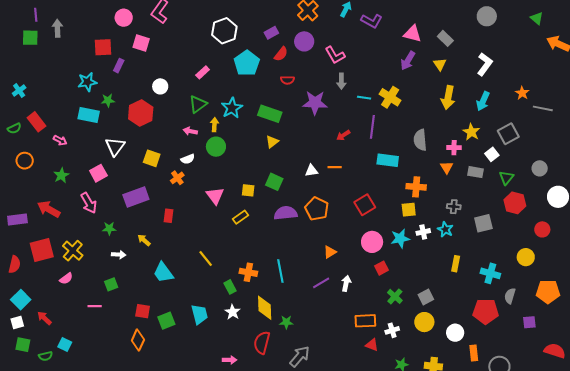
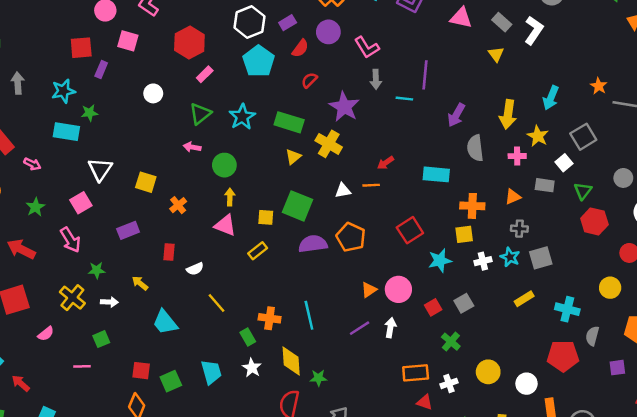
gray arrow: (57, 28) -> (18, 83), moved
white hexagon: (224, 31) -> (249, 22), moved
purple arrow: (408, 61) -> (456, 115), moved
white L-shape: (485, 64) -> (534, 30), moved
red semicircle: (287, 80) -> (309, 80), turned 136
yellow cross: (390, 97) -> (329, 144), moved
yellow arrow: (448, 97) -> (508, 114), moved
purple star: (315, 103) -> (344, 107), turned 30
red hexagon: (141, 113) -> (189, 42), moved
yellow arrow: (214, 125) -> (230, 197), moved
purple line: (372, 127) -> (425, 75), moved
red arrow: (343, 135) -> (386, 163), moved
white semicircle: (188, 159) -> (195, 269), moved
orange triangle: (447, 167) -> (513, 197), moved, turned 40
green square: (274, 182) -> (298, 206), size x1.4
pink triangle: (215, 196) -> (225, 225), turned -30
purple rectangle: (136, 197) -> (128, 230), size x0.7
gray square: (483, 223) -> (541, 258), moved
cyan star: (400, 238) -> (440, 261), moved
pink circle: (372, 242) -> (398, 289), moved
yellow cross: (73, 251) -> (72, 298), moved
yellow rectangle: (456, 264) -> (524, 299), turned 49
gray square: (426, 297) -> (464, 303), moved

